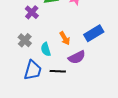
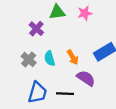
cyan semicircle: (46, 49) -> (50, 58), moved
purple semicircle: (77, 57) -> (86, 78), turned -120

